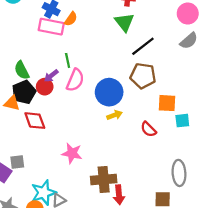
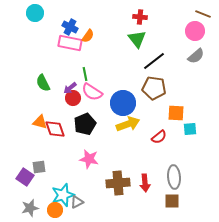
pink semicircle: (75, 80) -> (92, 92), turned 100
red circle: (45, 87) -> (73, 98), moved
black pentagon: (24, 92) -> (85, 124), moved
orange triangle: (12, 103) -> (40, 122), moved
yellow arrow: (115, 115) -> (128, 124), size x1.6
red semicircle: (148, 129) -> (159, 137), turned -84
gray ellipse: (179, 173) -> (174, 177), moved
red arrow: (119, 195) -> (145, 183), moved

